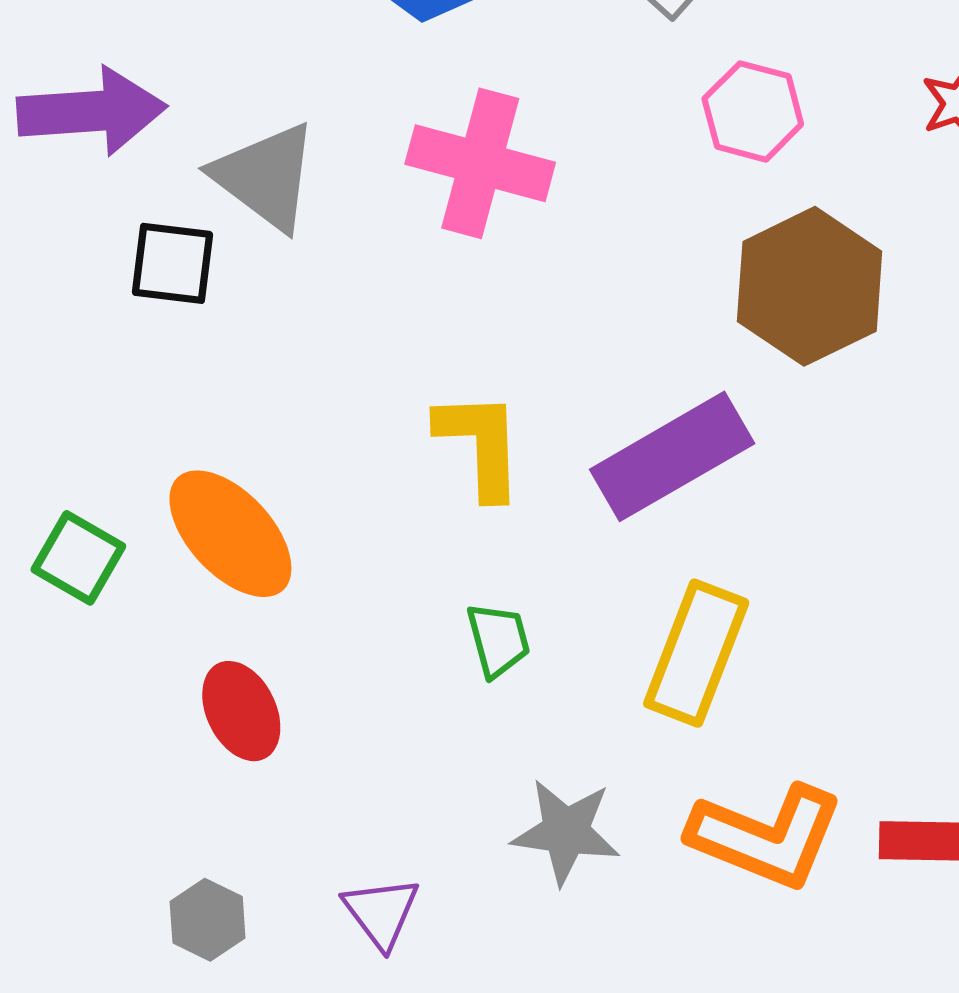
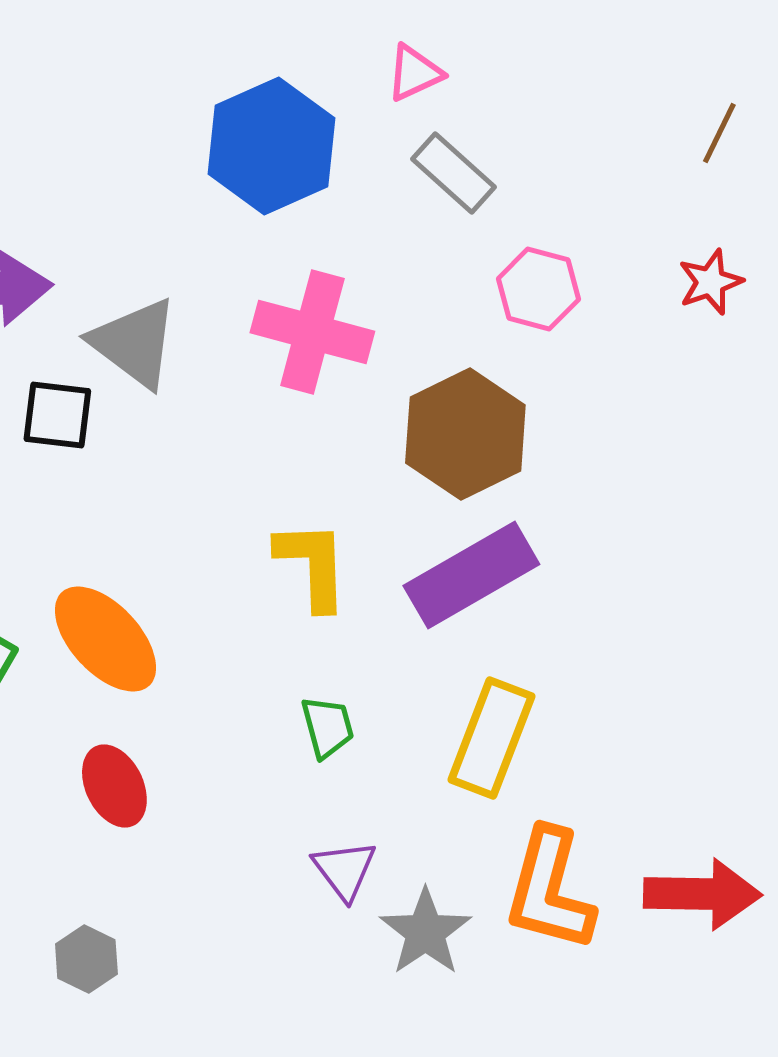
brown hexagon: (810, 286) -> (465, 434), moved
gray star: (566, 832) -> (425, 932), moved, turned 30
orange L-shape: (766, 837) -> (549, 890), turned 83
purple triangle: (381, 913) -> (344, 870), moved

